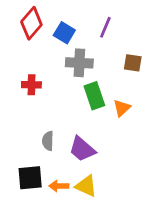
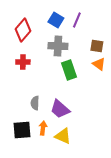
red diamond: (31, 23) -> (23, 30), moved
blue square: (64, 33) -> (56, 20), moved
orange triangle: (122, 108) -> (99, 64), moved, turned -40
orange arrow: (59, 186) -> (43, 128), moved, turned 96

